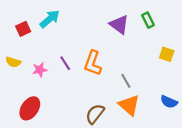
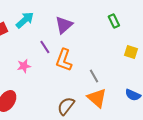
purple triangle: (119, 24) -> (64, 25), moved, turned 42
purple line: (65, 63) -> (45, 47), moved
pink star: (40, 70) -> (24, 66), moved

